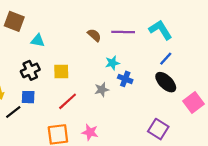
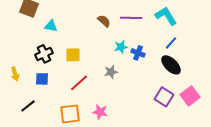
blue cross: (125, 79) -> (138, 53), moved
pink square: (193, 102) -> (190, 96), moved
black line: (13, 112) -> (28, 106), moved
purple square: (158, 129) -> (164, 97), moved

